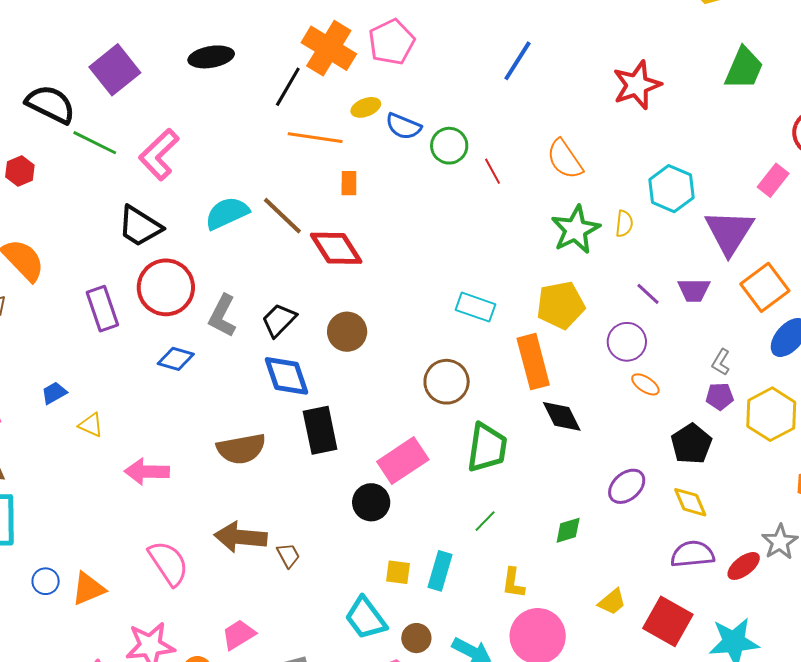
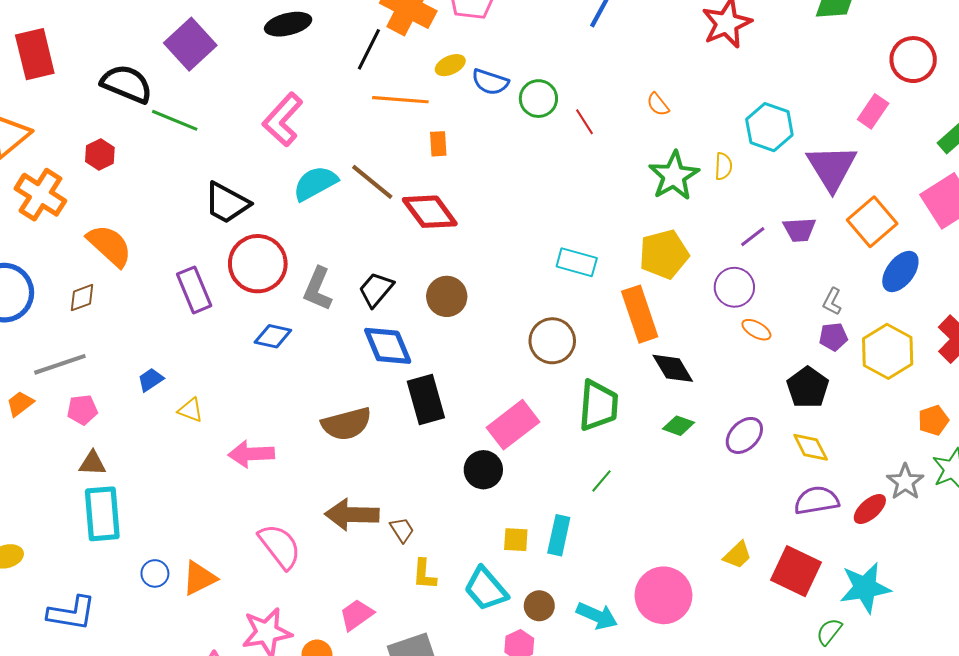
pink L-shape: (159, 154) -> (283, 120), moved
orange semicircle: (565, 159) -> (658, 104), size x0.6
purple line: (648, 294) -> (753, 237), turned -76
green diamond: (568, 530) -> (678, 426), moved, turned 40
yellow L-shape: (513, 583) -> (424, 574), moved

